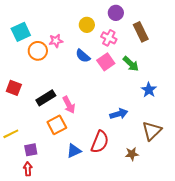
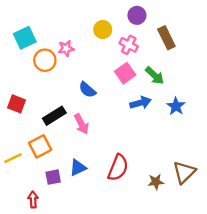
blue semicircle: (83, 56) -> (87, 90), moved
blue arrow: (119, 114) -> (140, 103), moved
orange square: (57, 125) -> (40, 146), moved
brown triangle: (152, 131) -> (184, 172), moved
purple square: (31, 150) -> (53, 177), moved
blue triangle: (74, 151) -> (78, 168), moved

